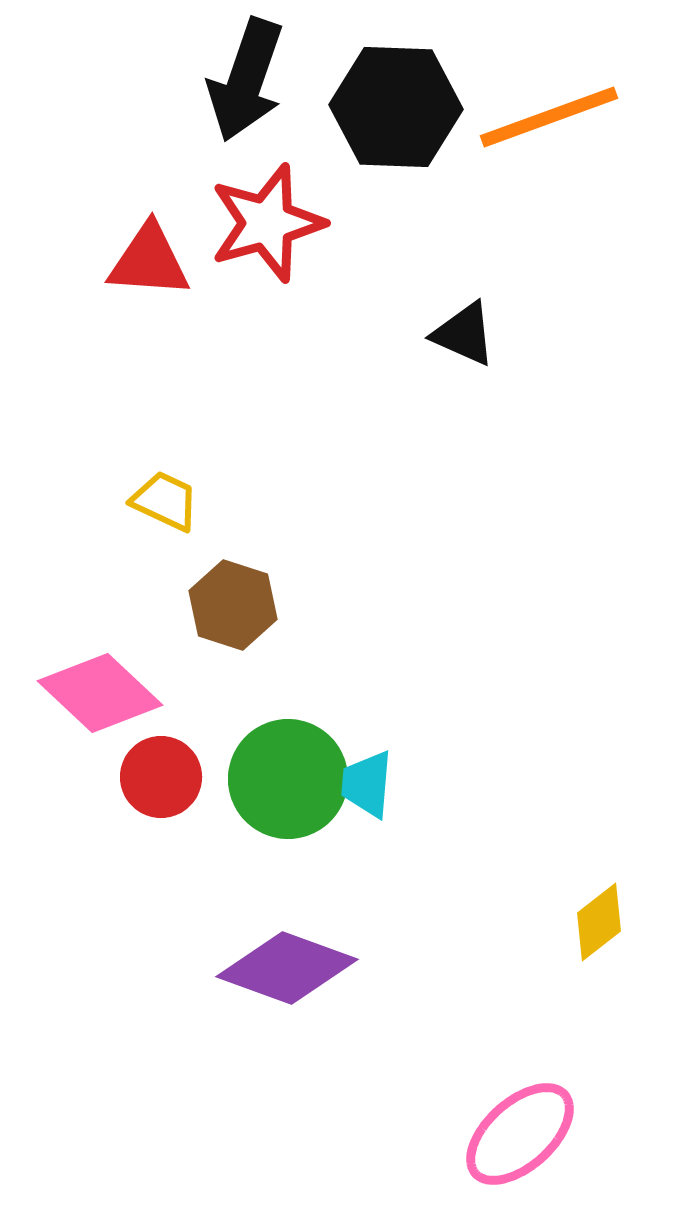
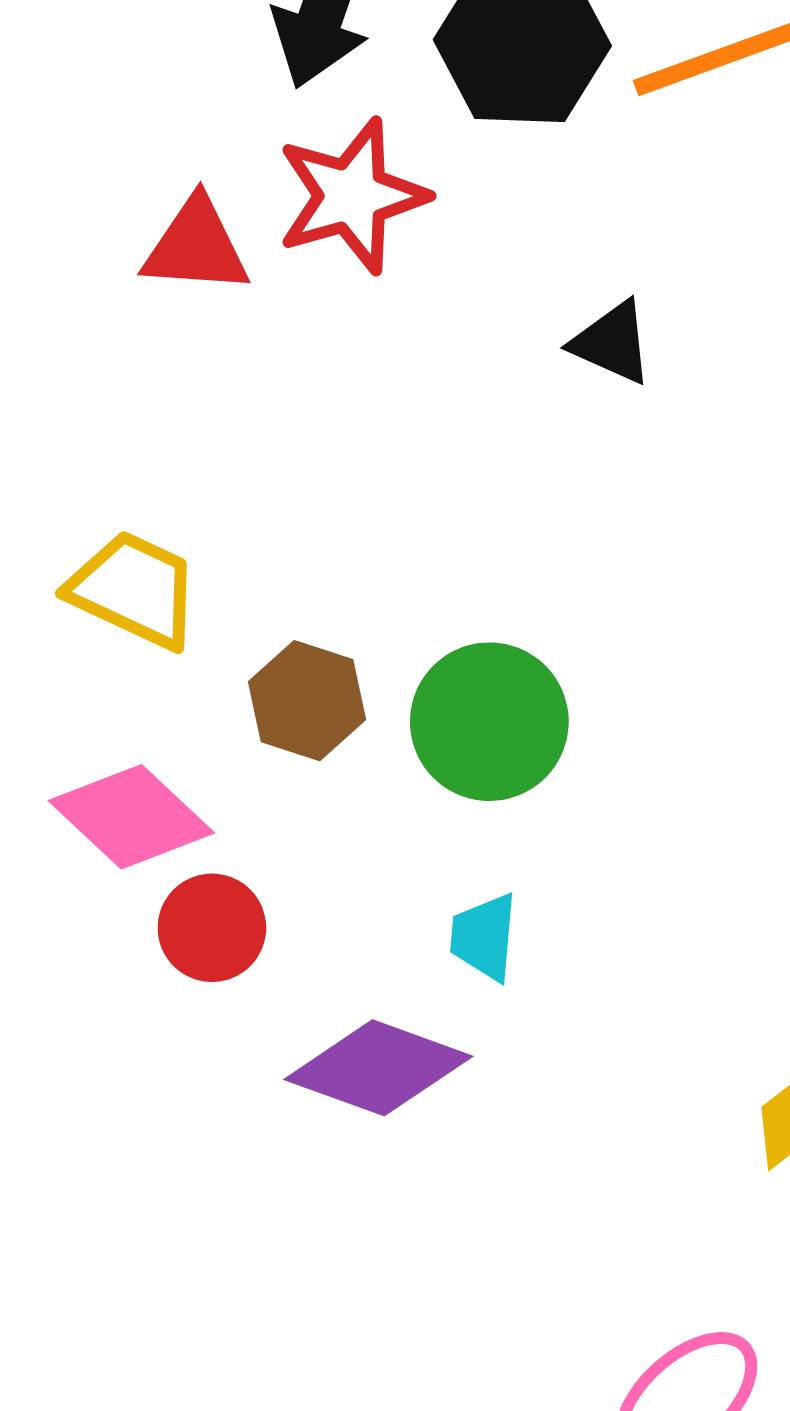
yellow trapezoid: (165, 501) -> (134, 590), moved, size x1.5
green circle: (288, 779) -> (489, 722), moved
purple diamond: (287, 968) -> (378, 1068), moved

